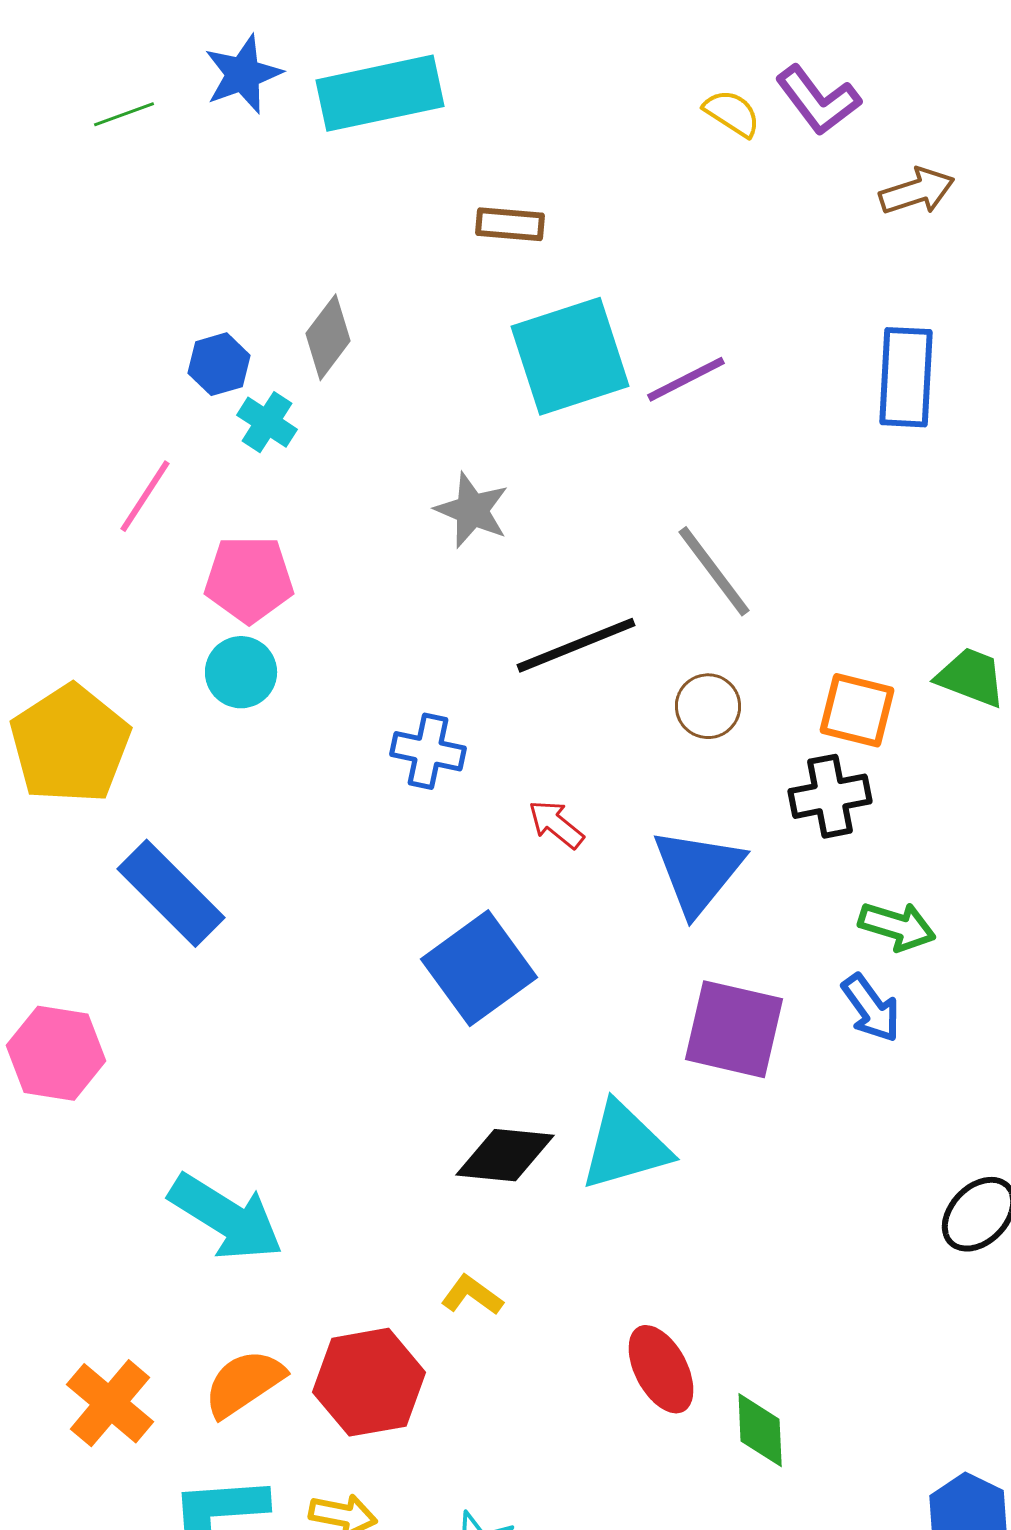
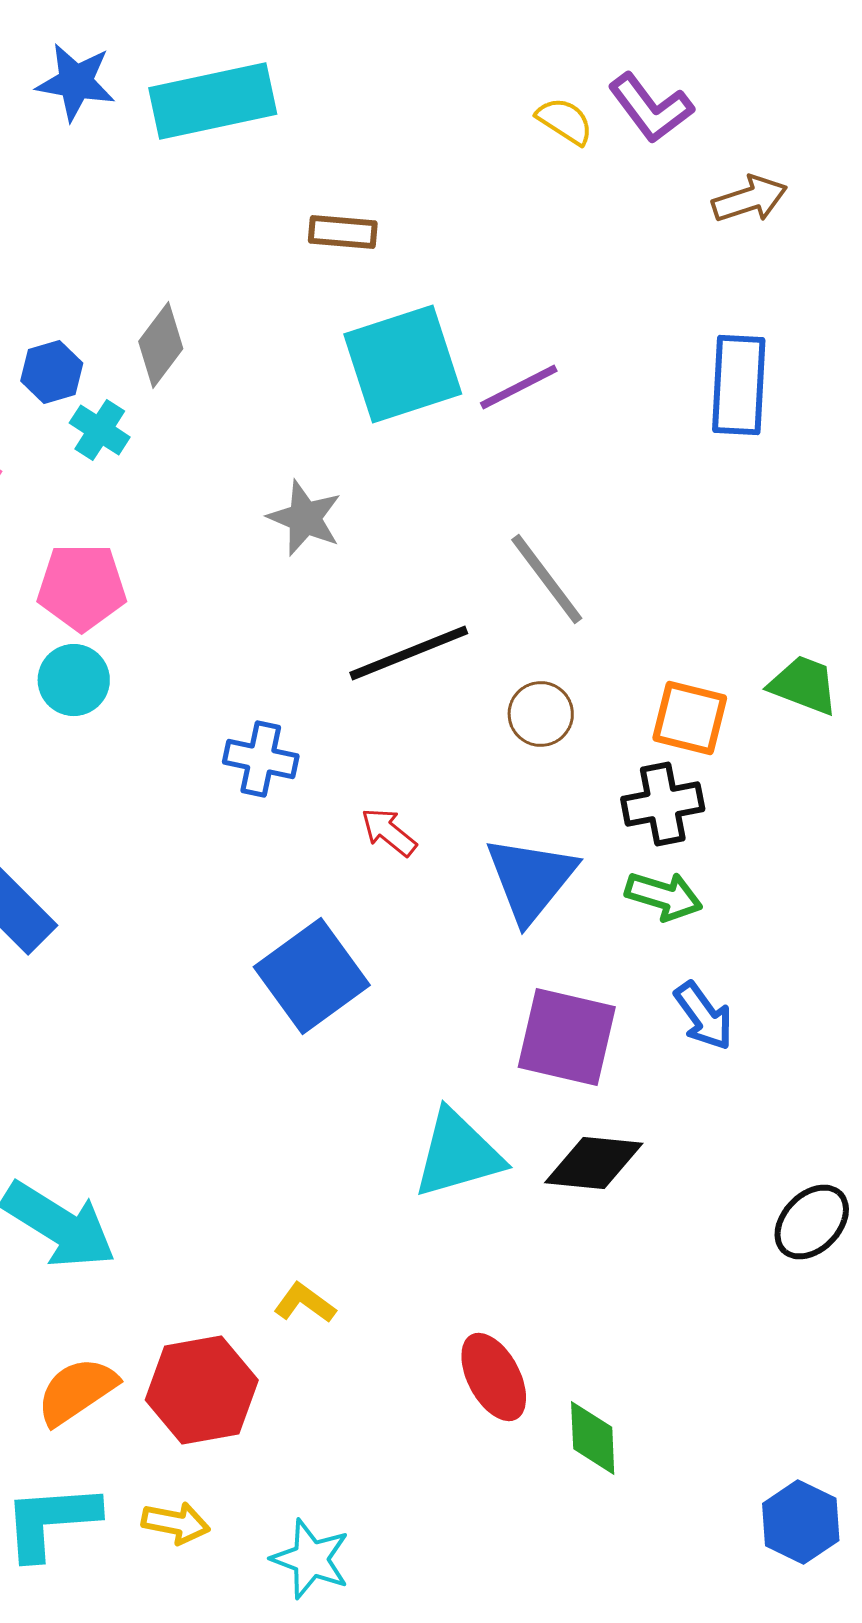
blue star: (243, 74) -> (76, 82), turned 30
green arrow: (897, 926) -> (664, 896), moved
black diamond: (505, 1155) -> (594, 1163), moved

